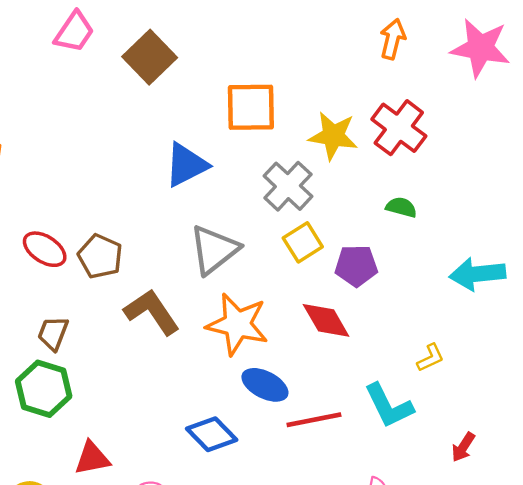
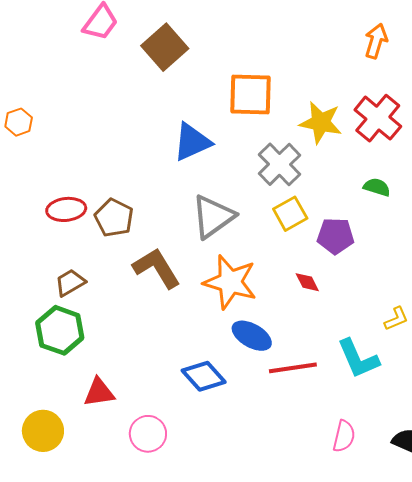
red ellipse: (45, 249) -> (66, 209), turned -42
red diamond: (326, 320) -> (307, 282), size x0.6
brown trapezoid: (53, 333) -> (70, 283), turned 36

